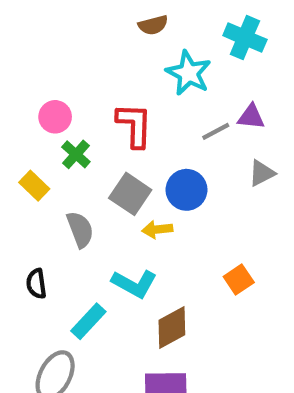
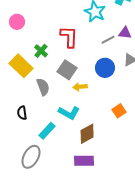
pink circle: (55, 117) -> (17, 22), moved
yellow rectangle: (34, 186) -> (21, 66), size x1.6
blue circle: (187, 190) -> (105, 68), moved

